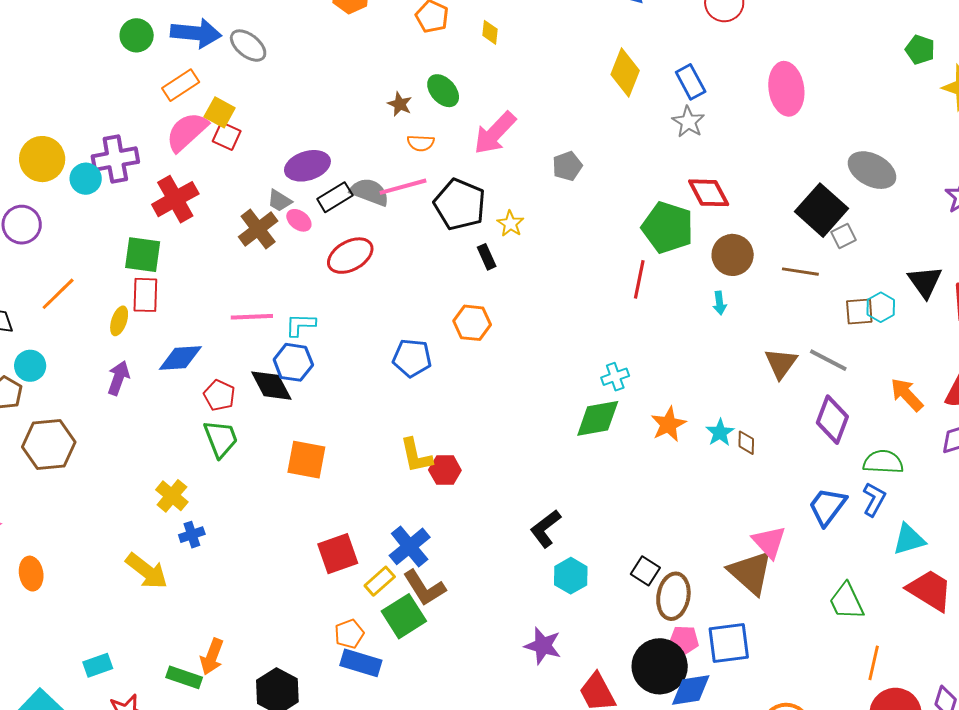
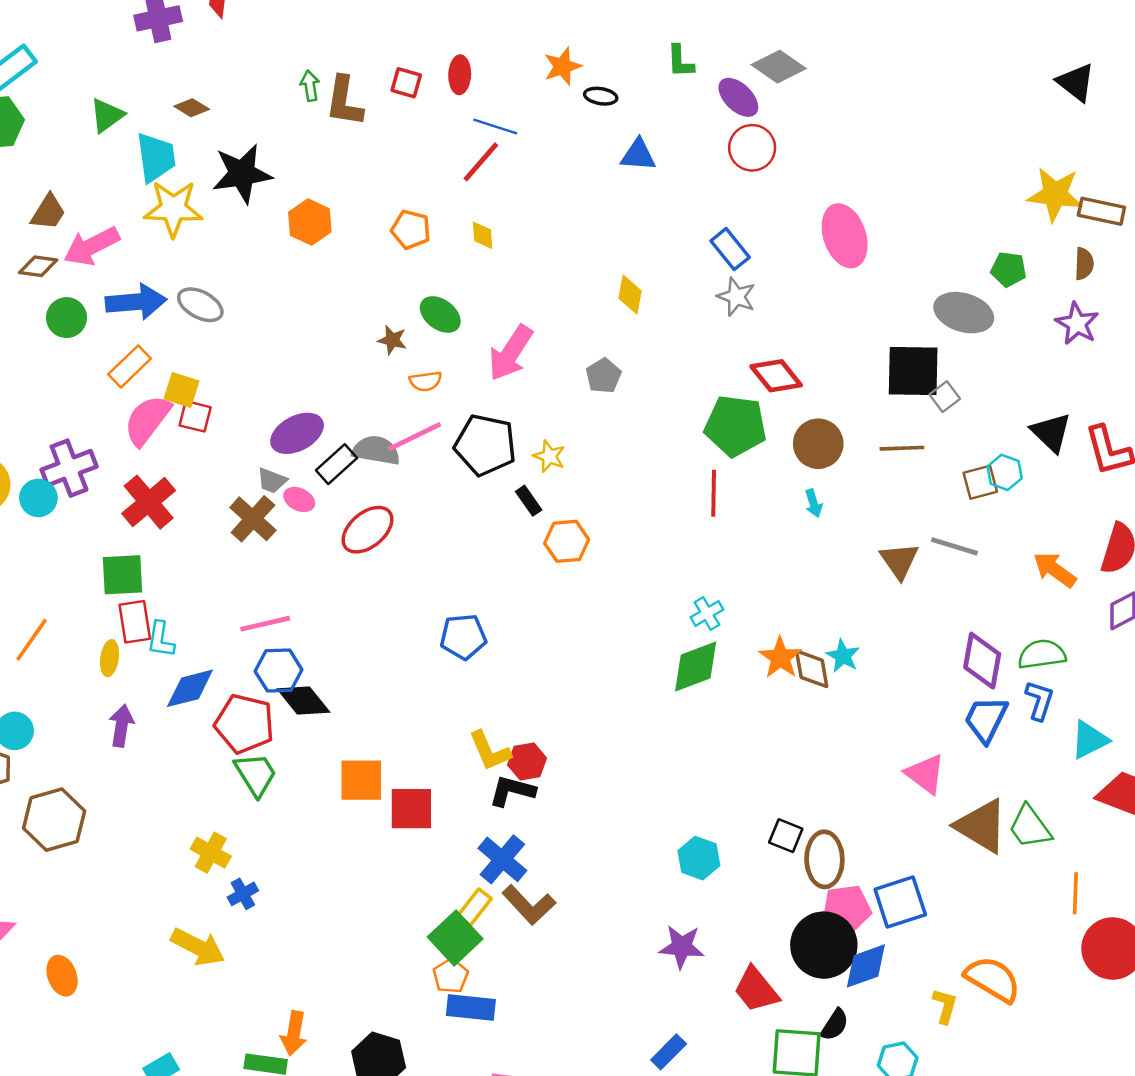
green pentagon: (920, 50) -> (1009, 269), moved
yellow diamond: (625, 73) -> (630, 295), moved, size x0.7
black square: (822, 210) -> (913, 371), turned -30
orange hexagon: (472, 323) -> (567, 541), moved
cyan L-shape: (300, 325) -> (161, 640), moved, turned -72
blue hexagon: (293, 362) -> (279, 671), moved
red pentagon: (219, 395) -> (244, 724), size x1.6
purple diamond: (832, 420) -> (982, 661), moved
brown diamond: (746, 443) -> (812, 669), moved, size x1.5
black L-shape: (546, 529) -> (512, 791), moved, turned 63
red square: (338, 554) -> (411, 809), moved, turned 30
brown triangle: (751, 572) -> (981, 826), moved
green square: (404, 616) -> (455, 938), moved
pink pentagon: (684, 640) -> (847, 909), size x1.4

